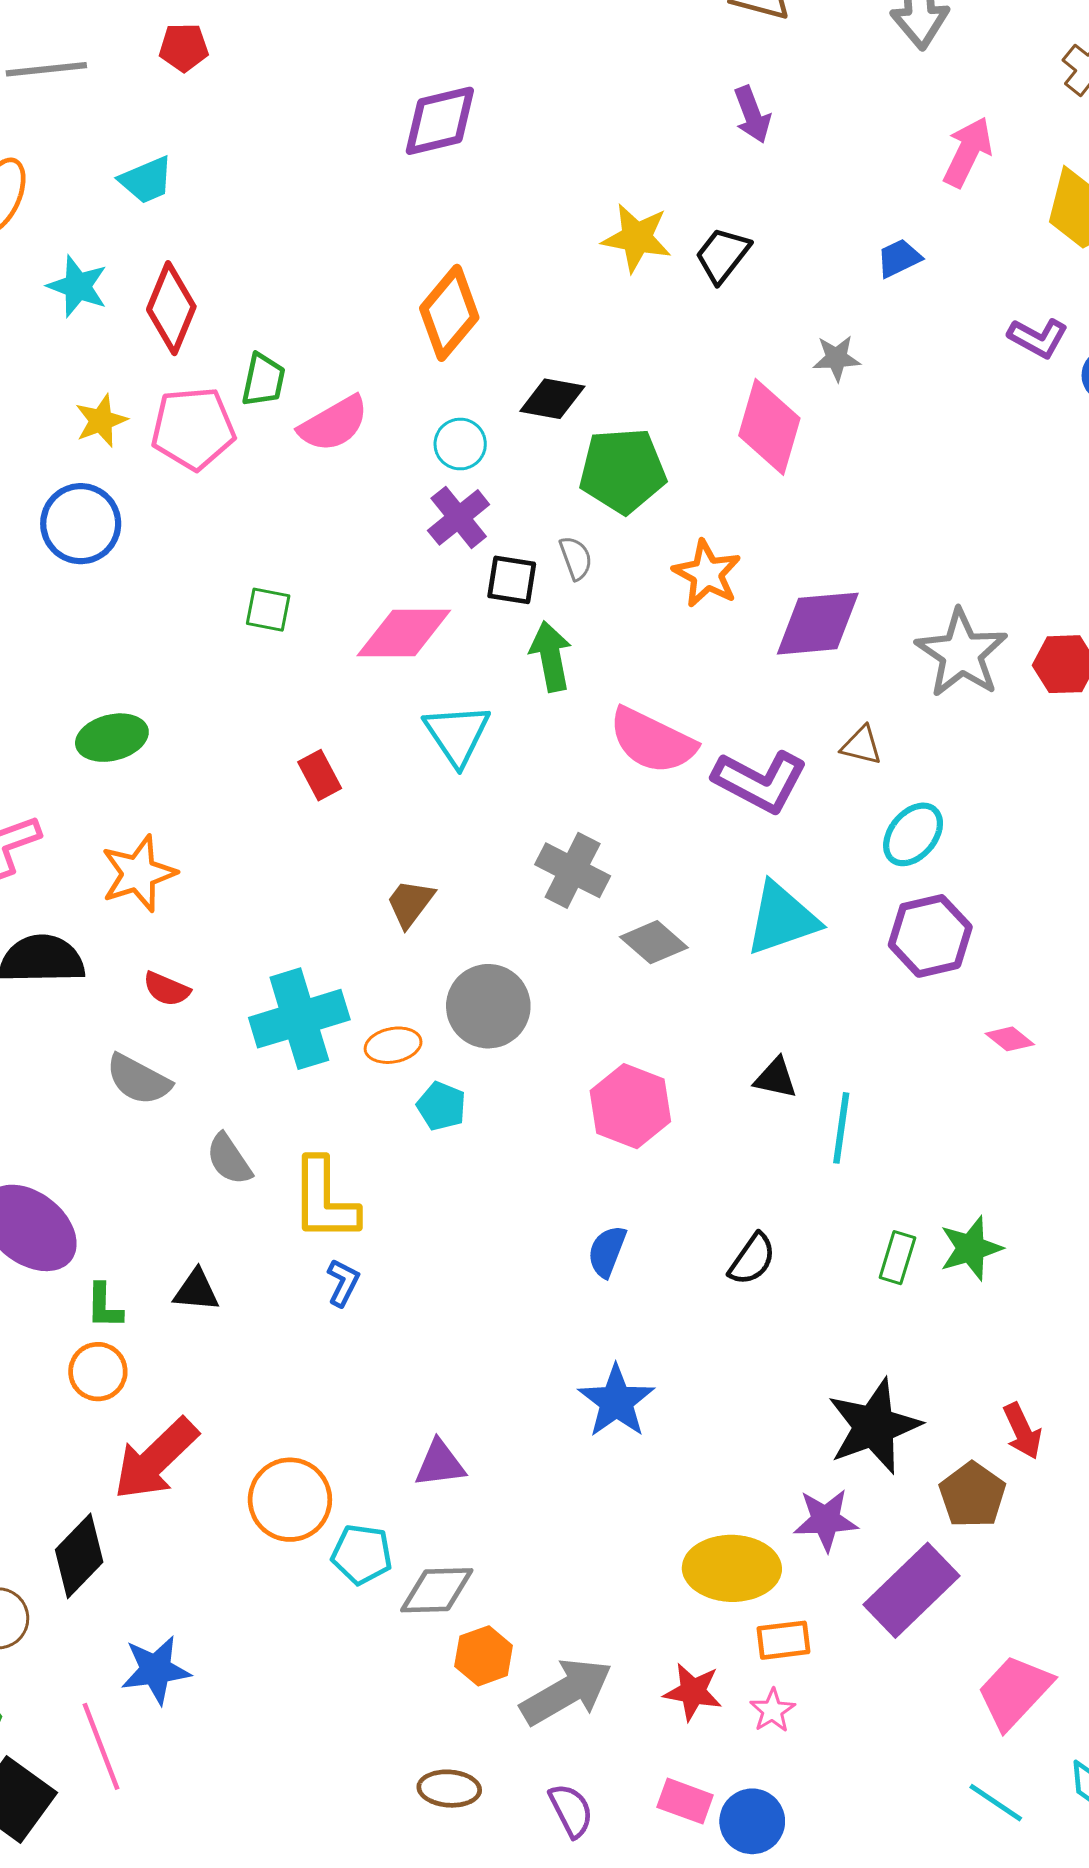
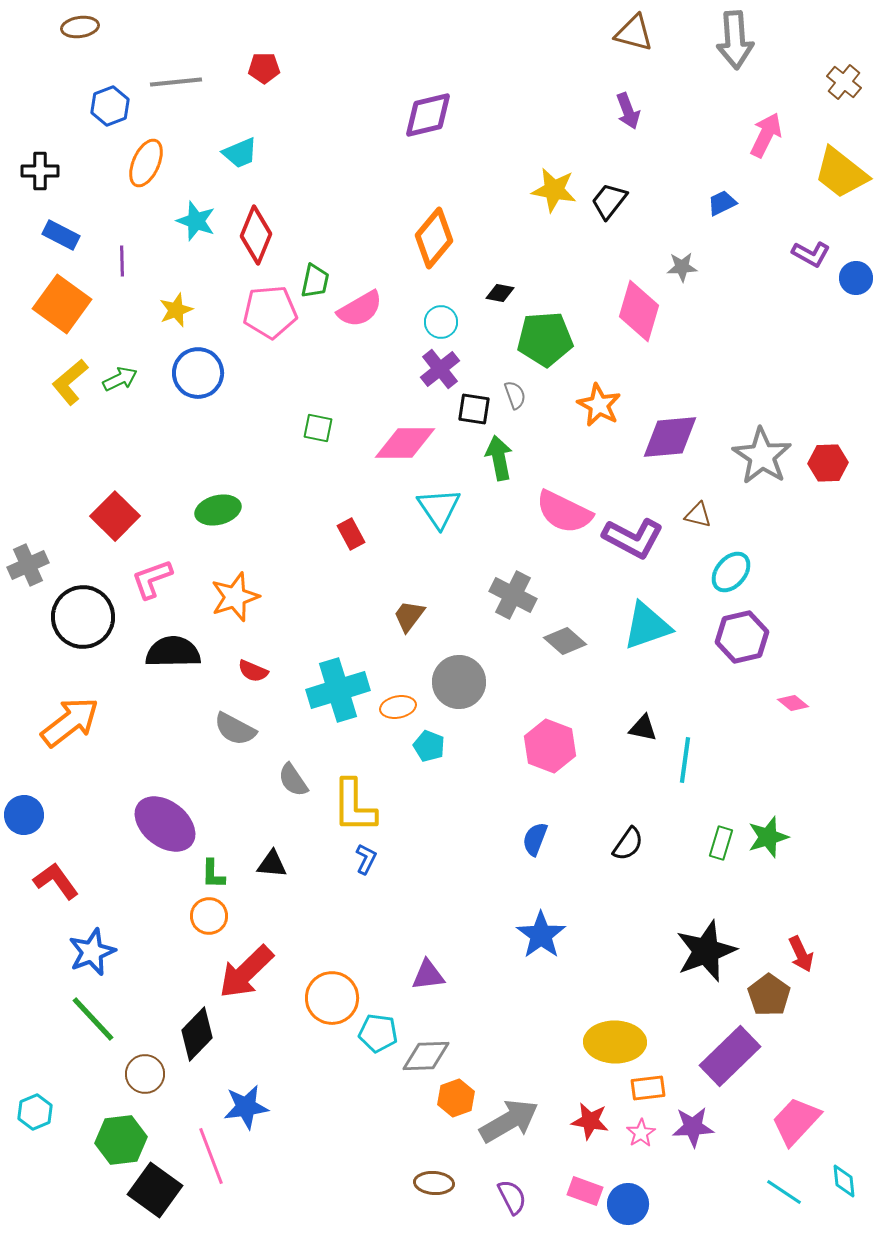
black diamond: (552, 399) -> (500, 293), size x0.7
yellow star: (101, 421) -> (176, 310), moved
purple star: (826, 1520) -> (693, 1127), moved

